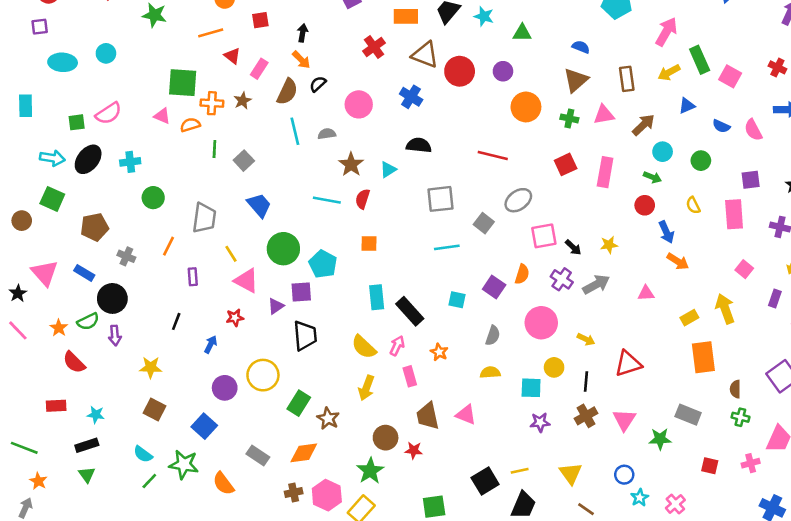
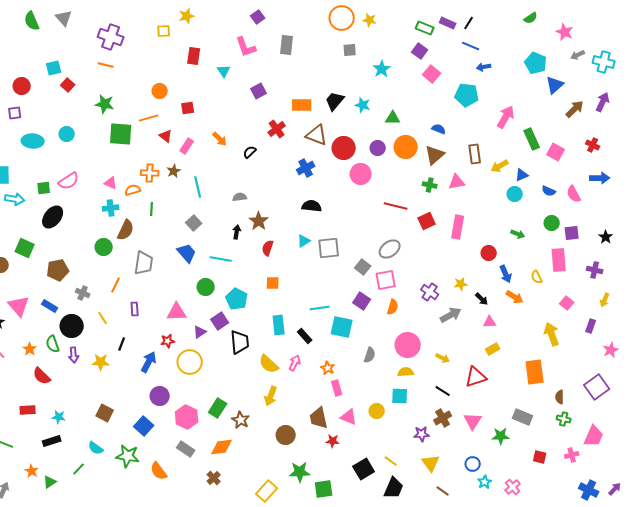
black arrow: (303, 33) -> (237, 232), moved
yellow arrow: (669, 73) -> (500, 166), moved
green square: (183, 83) -> (121, 134), moved
black semicircle: (318, 84) -> (250, 152), moved
brown semicircle: (287, 92) -> (126, 230), moved
blue cross: (411, 97) -> (306, 168), turned 30
pink circle: (359, 104) -> (361, 174), moved
orange circle: (526, 107) -> (406, 147), moved
brown arrow: (643, 125) -> (575, 109), moved
cyan line: (295, 131) -> (198, 187), moved
cyan circle: (663, 152) -> (515, 194), moved
red line: (493, 155) -> (396, 206), moved
cyan arrow: (52, 158) -> (15, 199), moved
gray square: (244, 161) -> (194, 223), moved
green circle: (701, 161) -> (552, 223), moved
cyan cross: (130, 162) -> (111, 208), moved
cyan triangle: (388, 170) -> (304, 241), moved
green arrow: (652, 177) -> (518, 234), moved
cyan line: (327, 200) -> (221, 259), moved
yellow semicircle: (693, 205) -> (537, 277), moved
pink square: (544, 236) -> (386, 280), moved
cyan line: (447, 247) -> (320, 308), moved
black arrow: (573, 247) -> (482, 299), moved
green circle: (283, 249) -> (206, 287), size x0.7
yellow line: (231, 254) -> (103, 318), moved
purple cross: (562, 279) -> (430, 292), moved
pink triangle: (246, 281) -> (177, 312), turned -30
purple square: (494, 287) -> (362, 301), moved
purple square: (301, 292) -> (220, 321), turned -30
cyan square: (457, 300) -> (342, 327), size x1.6
black rectangle: (410, 311) -> (305, 336), size x0.7
yellow rectangle: (689, 318) -> (493, 349), moved
green semicircle: (88, 321) -> (53, 344), turned 96
black trapezoid: (305, 335) -> (240, 342), moved
blue arrow: (211, 344) -> (149, 362), size x1.5
yellow star: (151, 367) -> (101, 362), moved
yellow circle: (554, 367) -> (377, 411), moved
yellow semicircle: (490, 373) -> (406, 372), moved
yellow circle: (263, 375) -> (190, 362), moved
pink rectangle: (410, 376) -> (337, 388), moved
black line: (586, 381) -> (443, 391), turned -63
purple star: (540, 422) -> (422, 434), moved
red star: (414, 450) -> (333, 441), moved
green star: (370, 471) -> (300, 472), moved, turned 30
yellow line: (520, 471) -> (391, 461), turned 48
green triangle: (87, 475) -> (50, 482), moved, turned 32
orange star: (38, 481) -> (32, 471), moved
green line: (149, 481) -> (79, 469), moved
brown cross: (294, 493) -> (214, 478), turned -32
pink hexagon: (327, 495) -> (187, 417), moved

